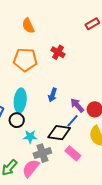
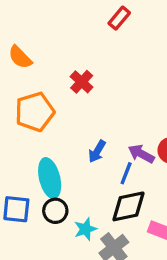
red cross: (58, 52) -> (82, 82), turned 32
blue arrow: (53, 95) -> (97, 151), turned 32
blue line: (72, 121) -> (126, 173), moved

